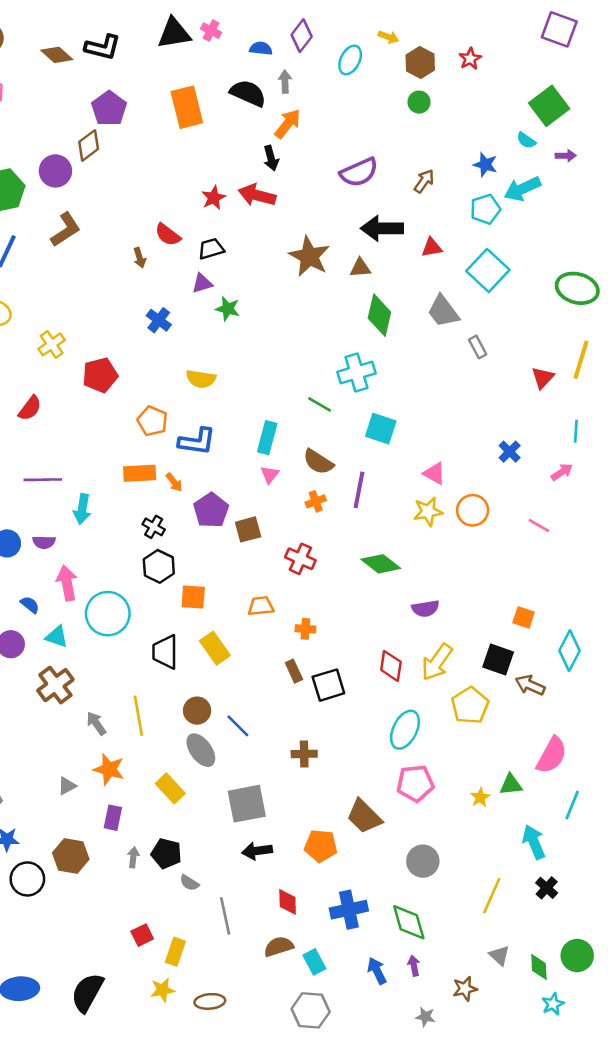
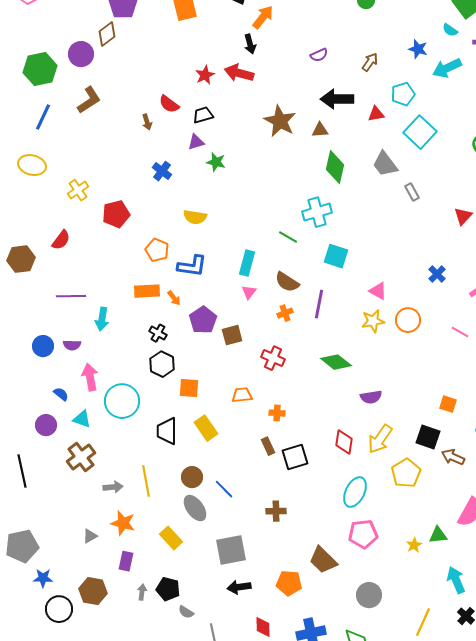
purple semicircle: (359, 172) -> (319, 55), size x0.6
cyan pentagon: (485, 209) -> (403, 94), moved
gray arrow: (96, 723) -> (113, 487), turned 120

